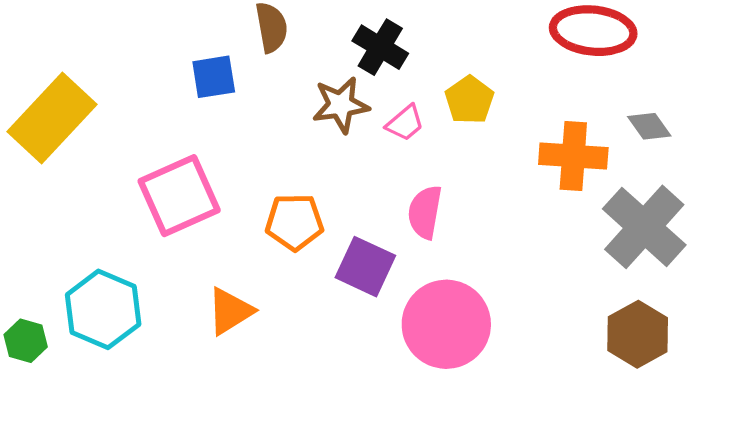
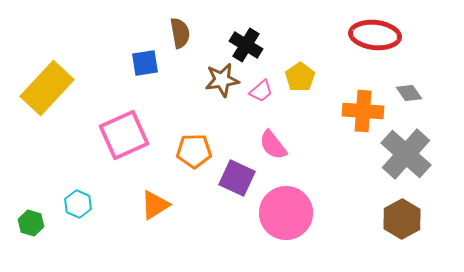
pink semicircle: (425, 212) -> (273, 145), turned -48
cyan hexagon: (103, 309) -> (78, 204), size x0.6

